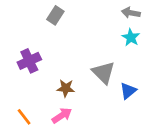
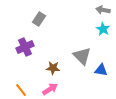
gray rectangle: (55, 15) -> (39, 19), moved
blue triangle: (128, 91) -> (101, 70), turned 48

